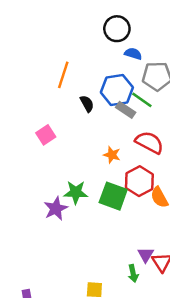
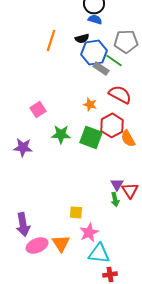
blue semicircle: (133, 54) -> (95, 19), moved
black semicircle: (87, 104) -> (82, 38), moved, turned 104
pink square: (46, 135) -> (38, 109), moved
purple star: (56, 209) -> (23, 147), moved, turned 30
green arrow: (133, 273) -> (115, 199), moved

